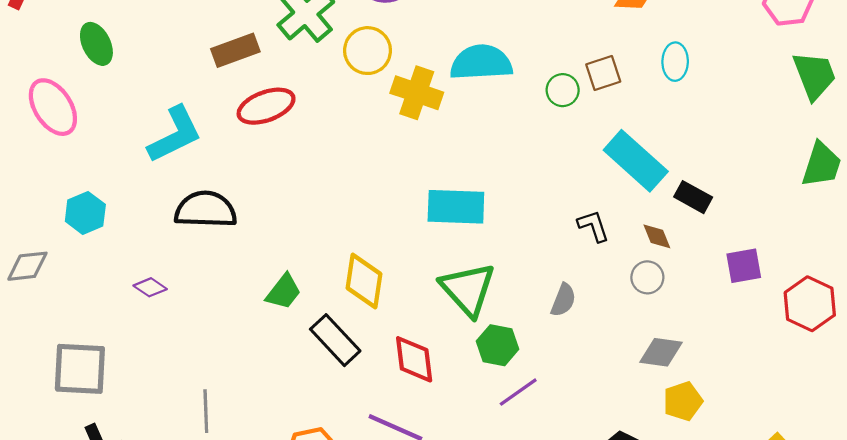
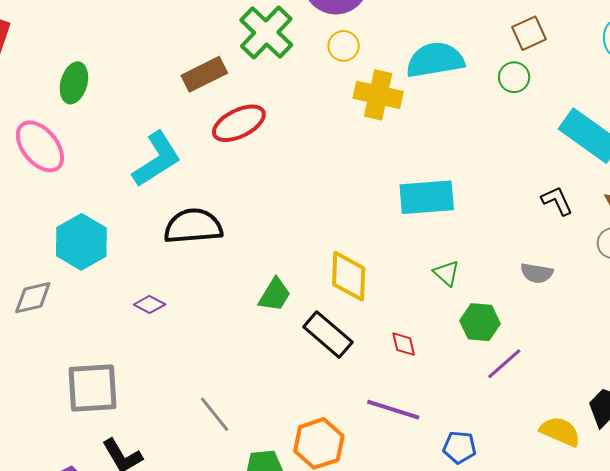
green ellipse: (96, 44) -> (74, 83), turned 48
yellow circle: (368, 51) -> (344, 46), moved, size x0.7
brown square: (603, 73) -> (529, 33), moved
cyan hexagon: (85, 213) -> (81, 242), size x1.4
green triangle: (468, 289) -> (446, 273), size x0.5
gray semicircle: (563, 300) -> (537, 273), turned 84
red diamond: (414, 359) -> (404, 344), size x0.6
gray line: (206, 411) -> (215, 414), turned -30

